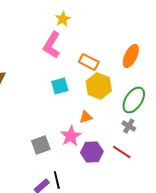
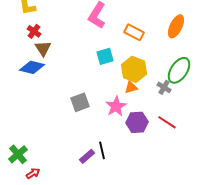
yellow hexagon: (99, 86) -> (134, 69), moved
gray cross: (129, 126) -> (164, 87), moved
gray square: (41, 145) -> (80, 102), moved

